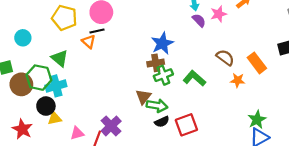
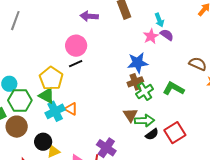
pink star: (219, 14) -> (151, 36), moved
yellow pentagon: (64, 18) -> (51, 78), moved, turned 30
orange triangle: (89, 42) -> (71, 109), moved
blue star: (162, 43) -> (138, 63), turned 30
green hexagon: (39, 78) -> (20, 100), moved
cyan cross: (56, 86) -> (55, 111), moved

